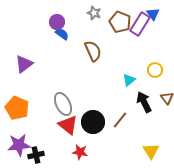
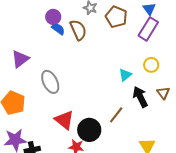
purple rectangle: (140, 24) -> (148, 29), moved
brown semicircle: (93, 51) -> (78, 30), moved
gray ellipse: (63, 104) -> (50, 82), moved
black circle: (93, 122) -> (89, 130), moved

